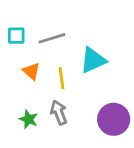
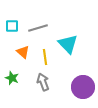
cyan triangle: (93, 60) -> (68, 44), turned -50
green star: (29, 119) -> (12, 78), moved

